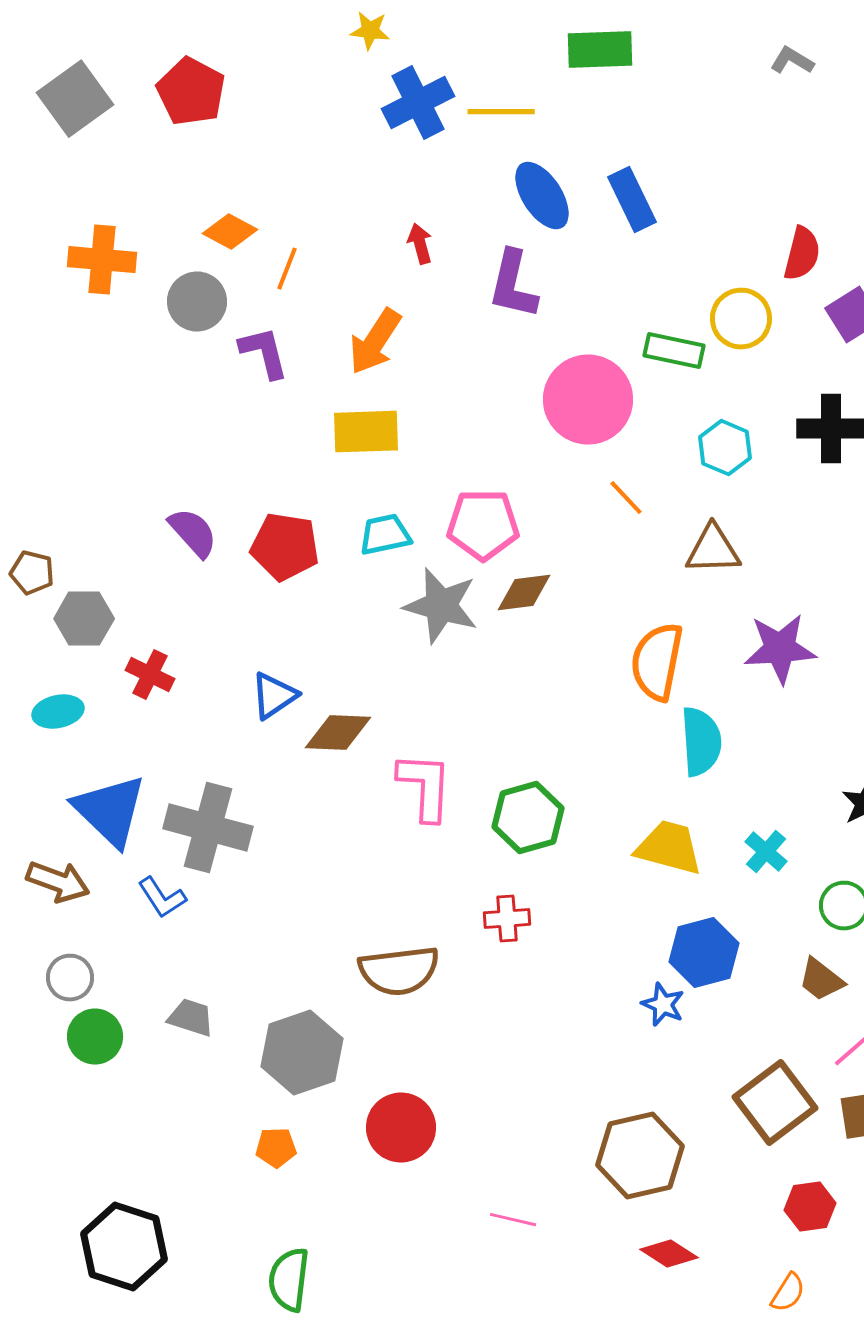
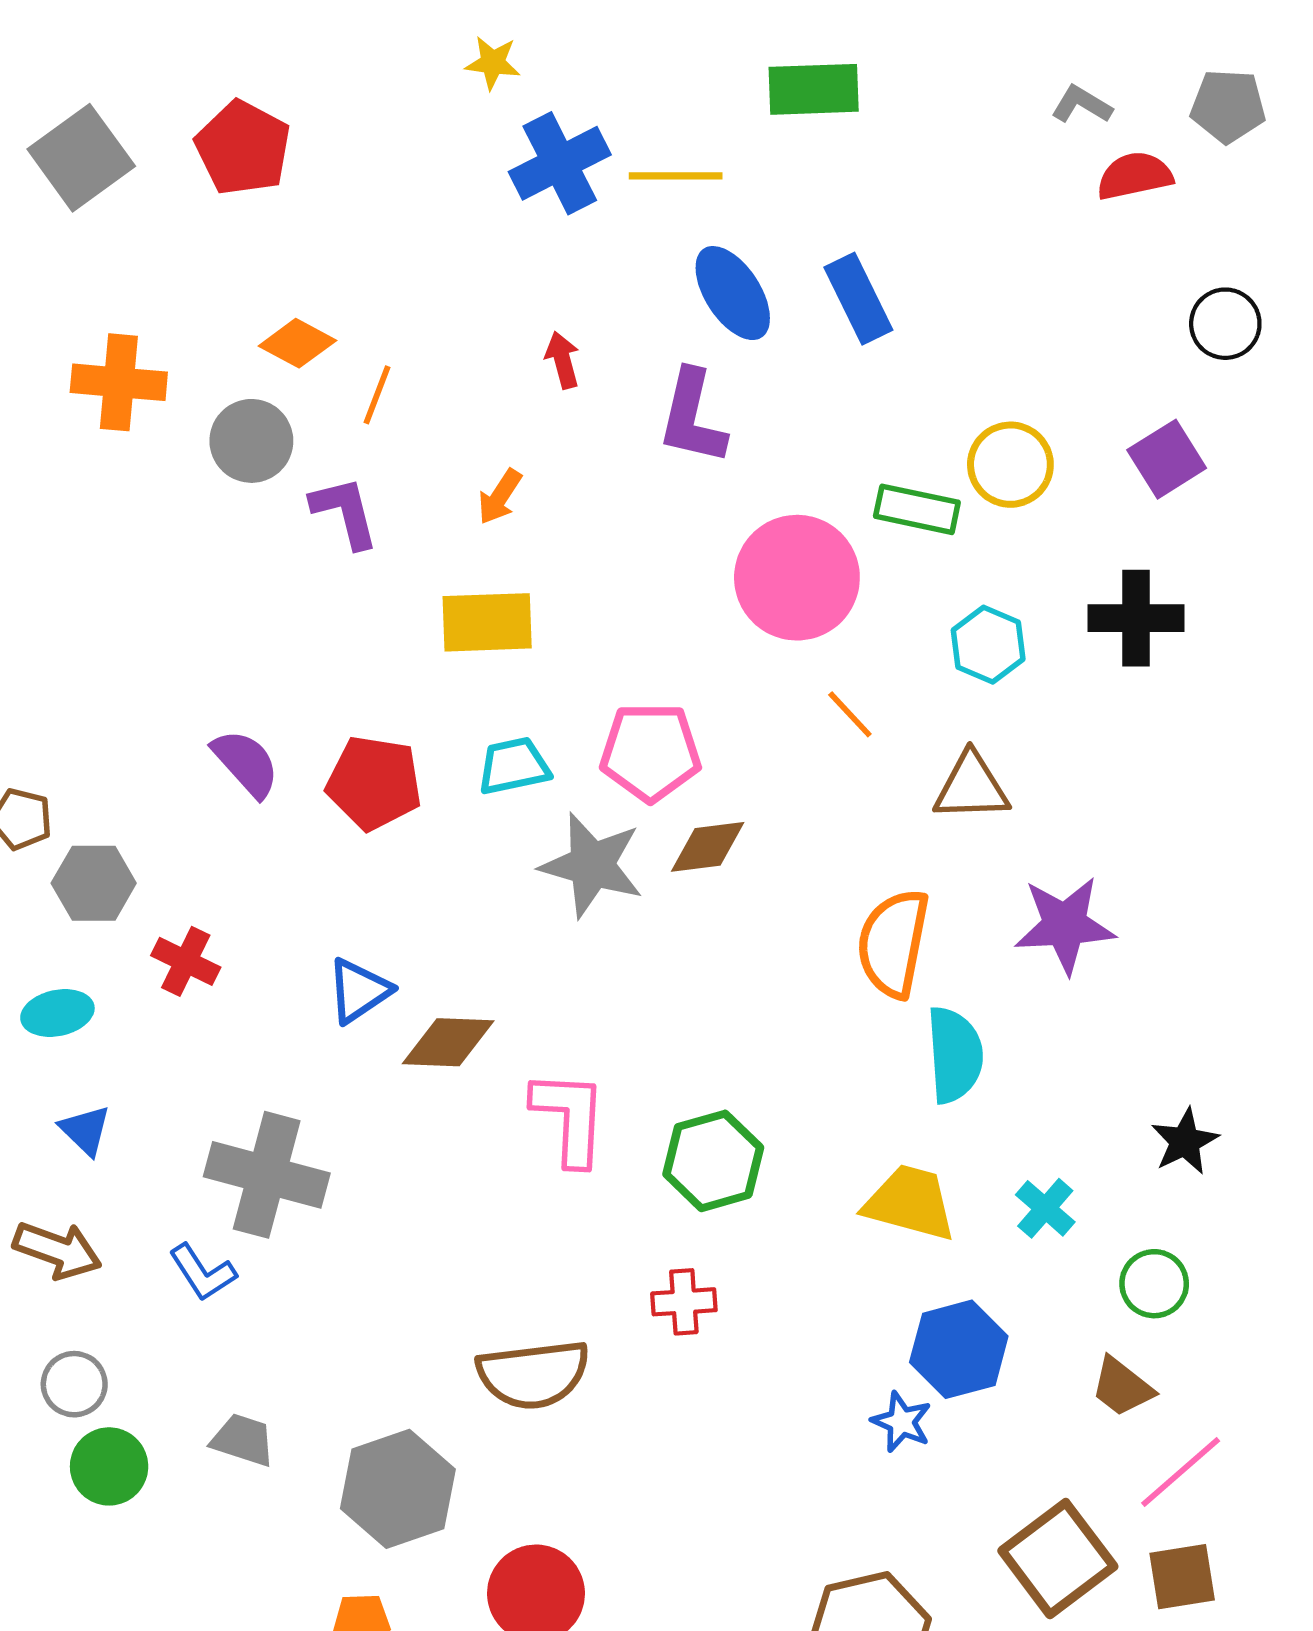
red semicircle: (802, 254) -> (1135, 176), moved, turned -116
orange arrow: (375, 342) -> (500, 497), size x0.6
blue triangle: (110, 811) -> (85, 1130), moved, size x0.5

